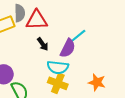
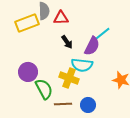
red triangle: (37, 20) -> (61, 18), size x0.7
yellow cross: (58, 83) -> (69, 78), moved

